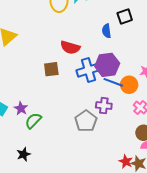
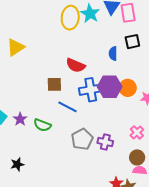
blue line: (113, 82) -> (68, 107), moved
orange circle: (129, 85) -> (128, 88), moved
purple cross: (104, 106) -> (105, 142), moved
green semicircle: (33, 121) -> (42, 125), moved, turned -120

